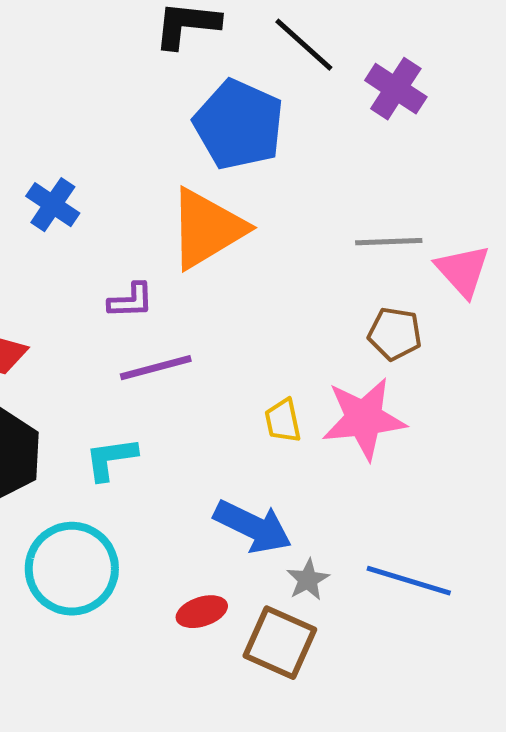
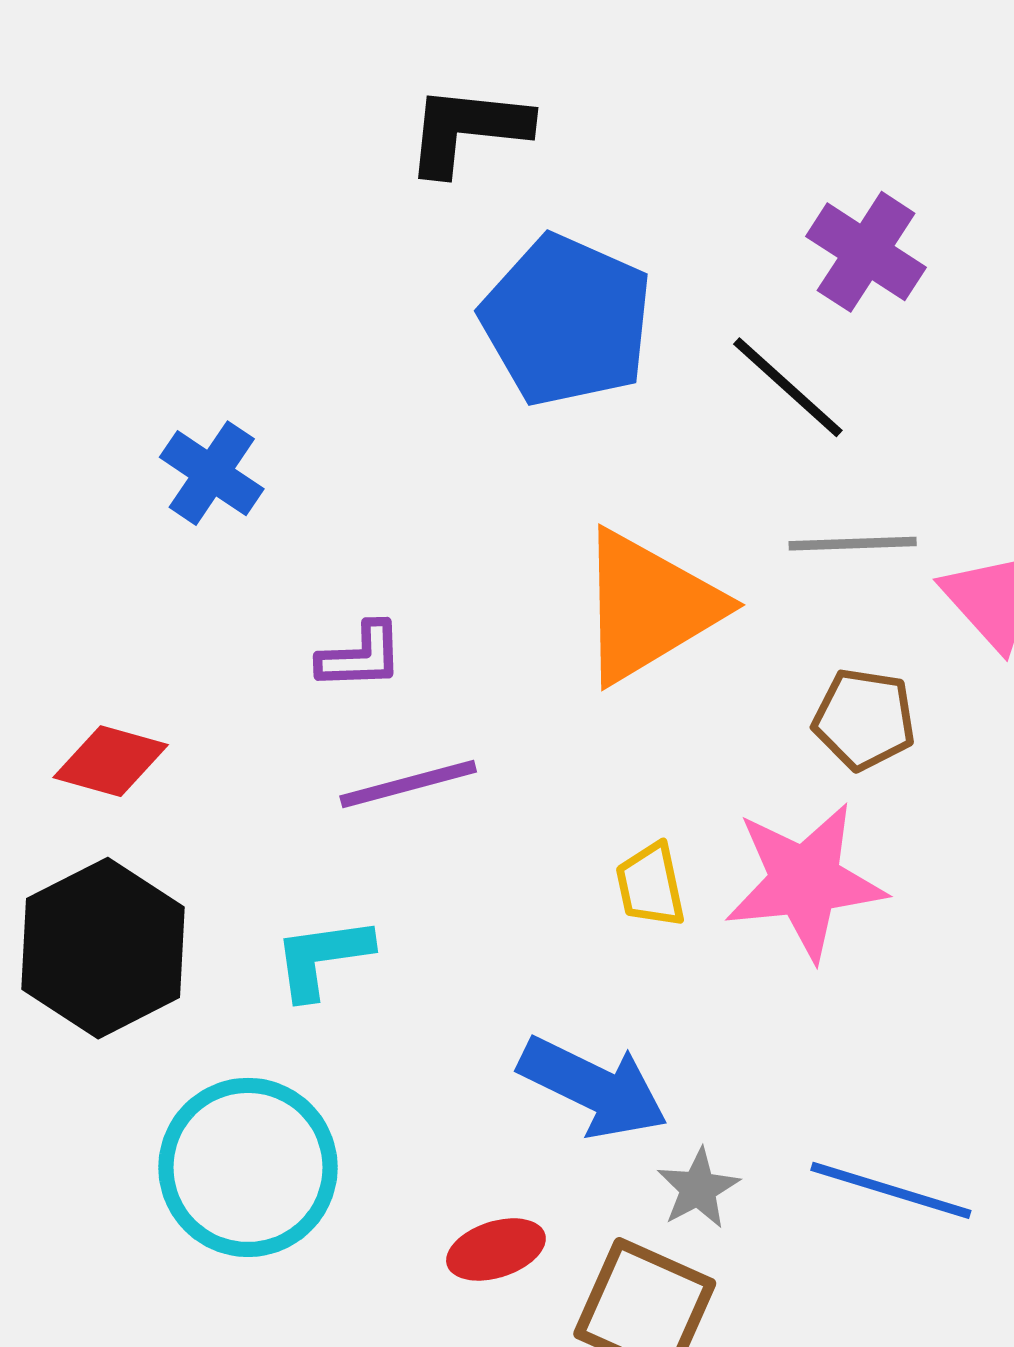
black line: (304, 45) -> (788, 387), moved
orange triangle: (207, 229) -> (649, 607), moved

